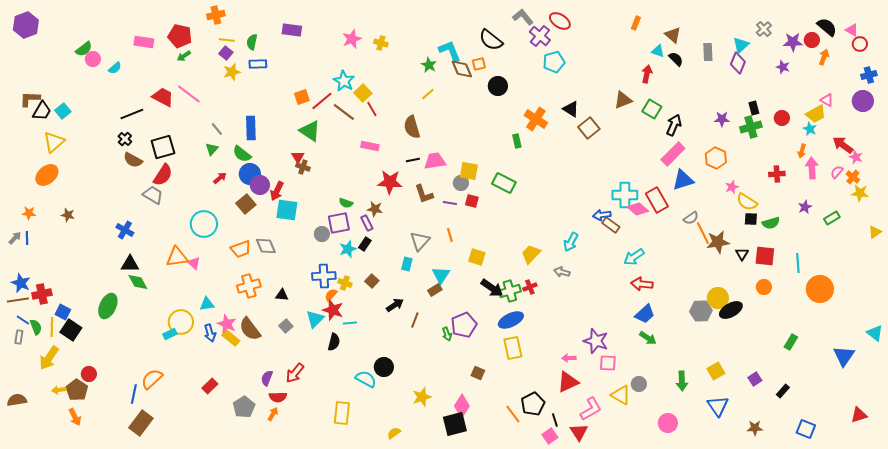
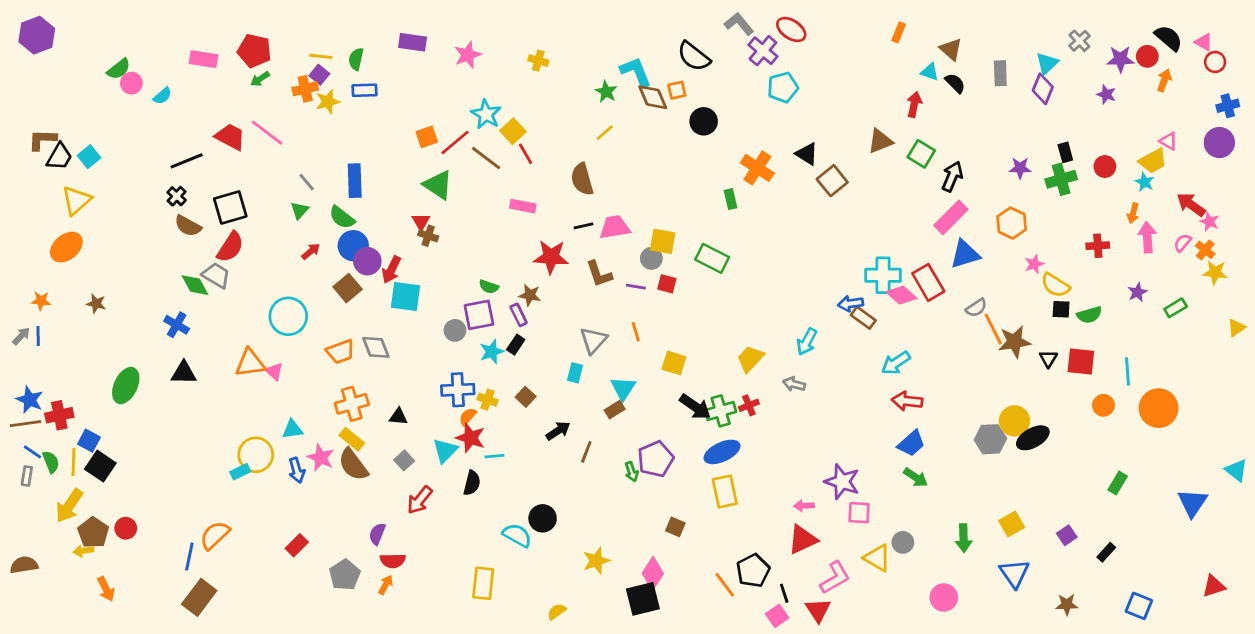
orange cross: (216, 15) -> (305, 89), moved
pink star: (352, 39) -> (468, 55), moved
green diamond: (138, 282) -> (195, 285), moved
orange circle: (764, 287) -> (1103, 405), moved
green ellipse: (108, 306) -> (126, 386), moved
yellow rectangle: (231, 338) -> (352, 439), moved
red arrow: (295, 373) -> (420, 500), moved
brown pentagon: (77, 390) -> (93, 532), moved

